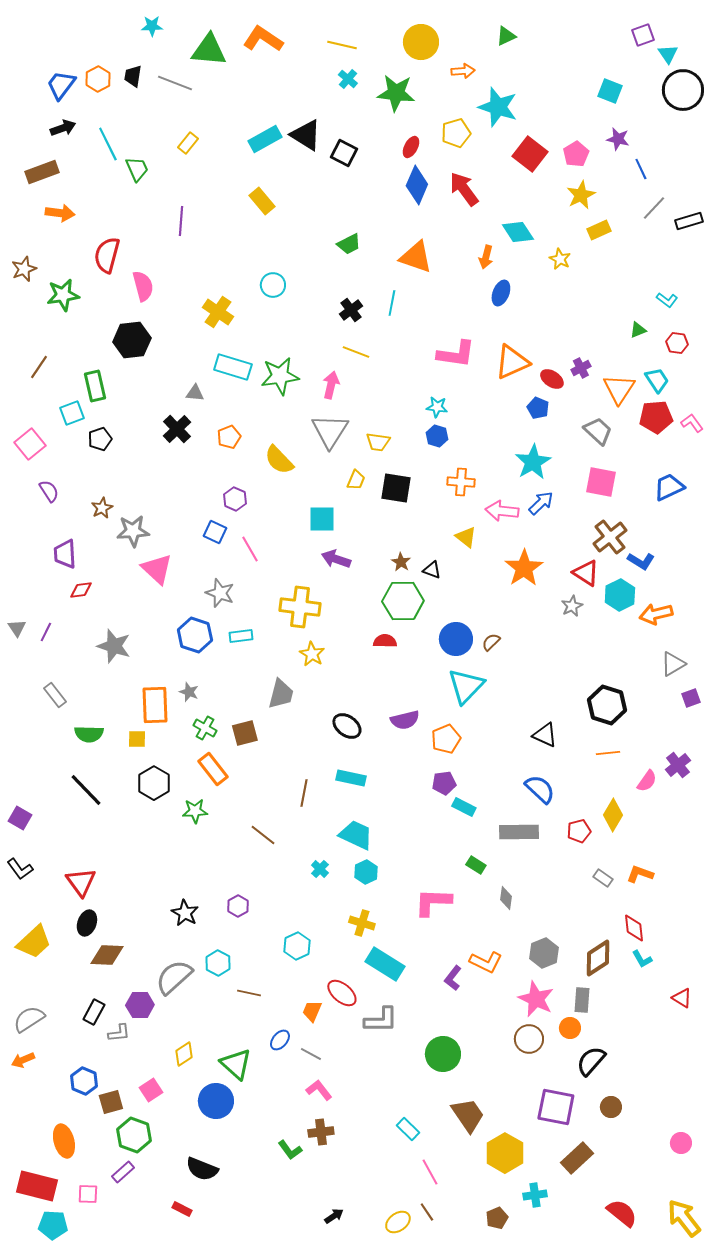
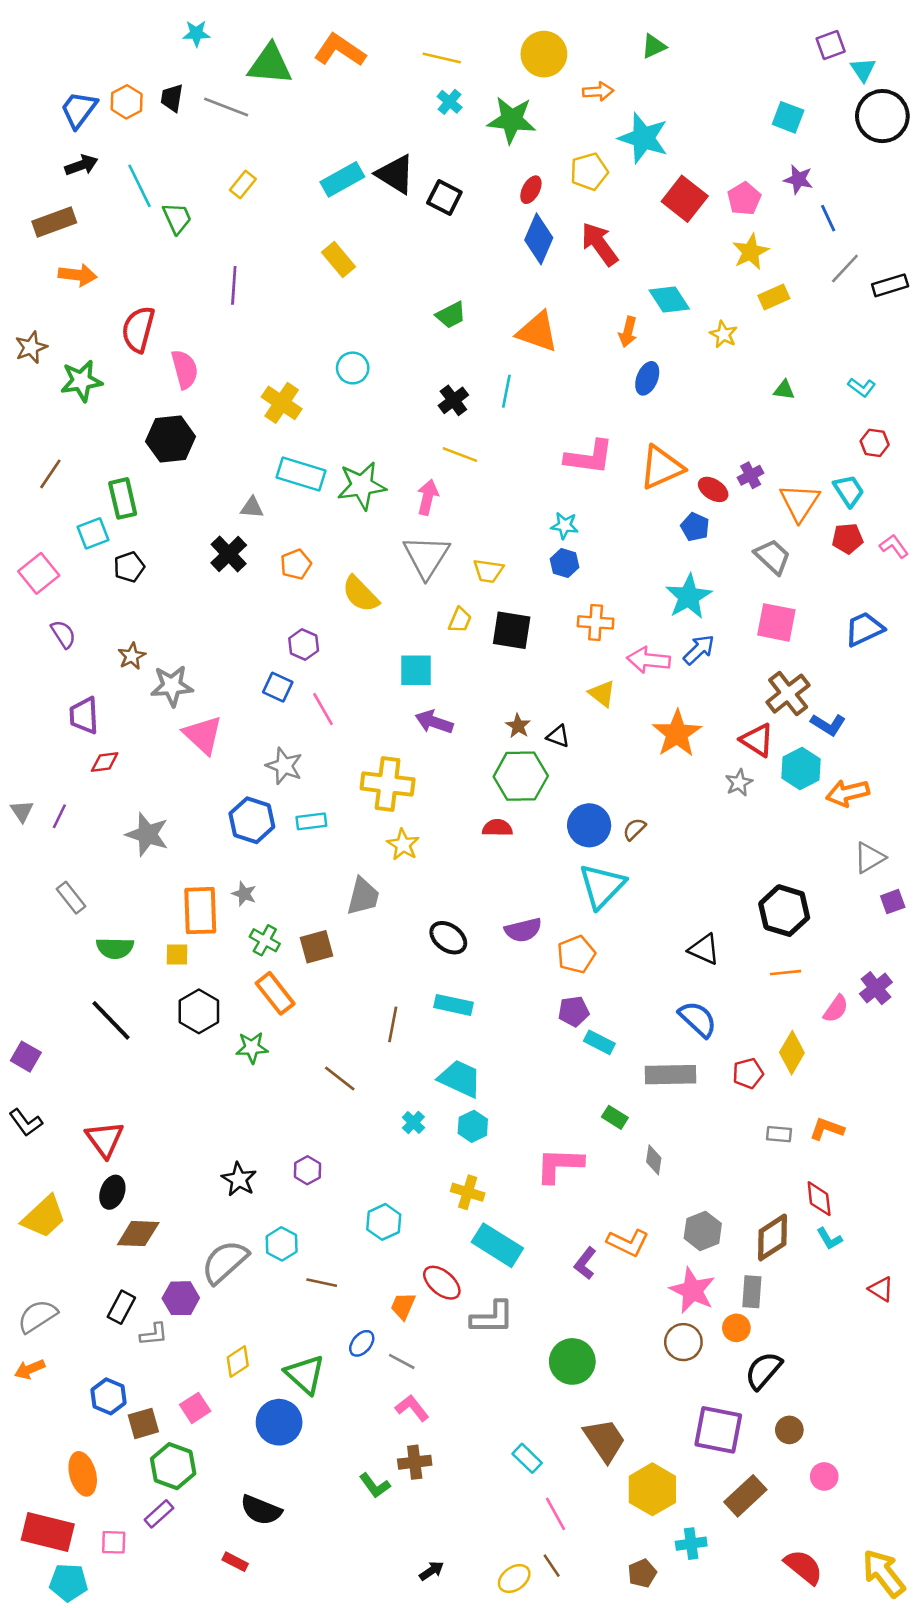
green triangle: (638, 330) -> (784, 390), moved, turned 30
red pentagon: (656, 417) -> (847, 539), size x0.7
gray rectangle: (603, 878) -> (779, 1134), turned -30
pink circle: (681, 1143) -> (824, 1476), moved

